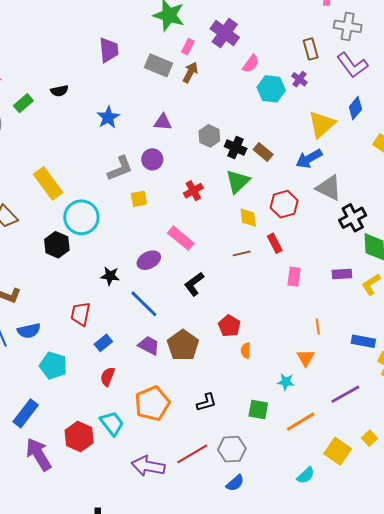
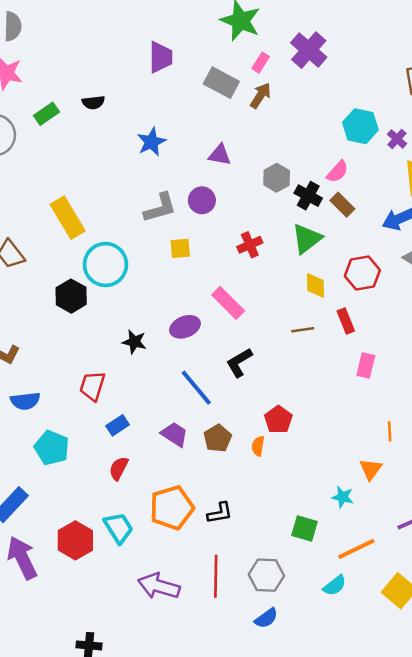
pink semicircle: (251, 64) -> (337, 172), moved
purple cross: (299, 79) -> (397, 139), moved
blue line: (144, 304) -> (196, 388), moved
brown pentagon: (183, 345) -> (218, 438), size x0.7
orange semicircle: (246, 350) -> (258, 446), moved
black L-shape: (206, 402) -> (220, 513), moved
red line: (192, 454) -> (216, 576), turned -64
cyan semicircle: (306, 475) -> (335, 586), moved

